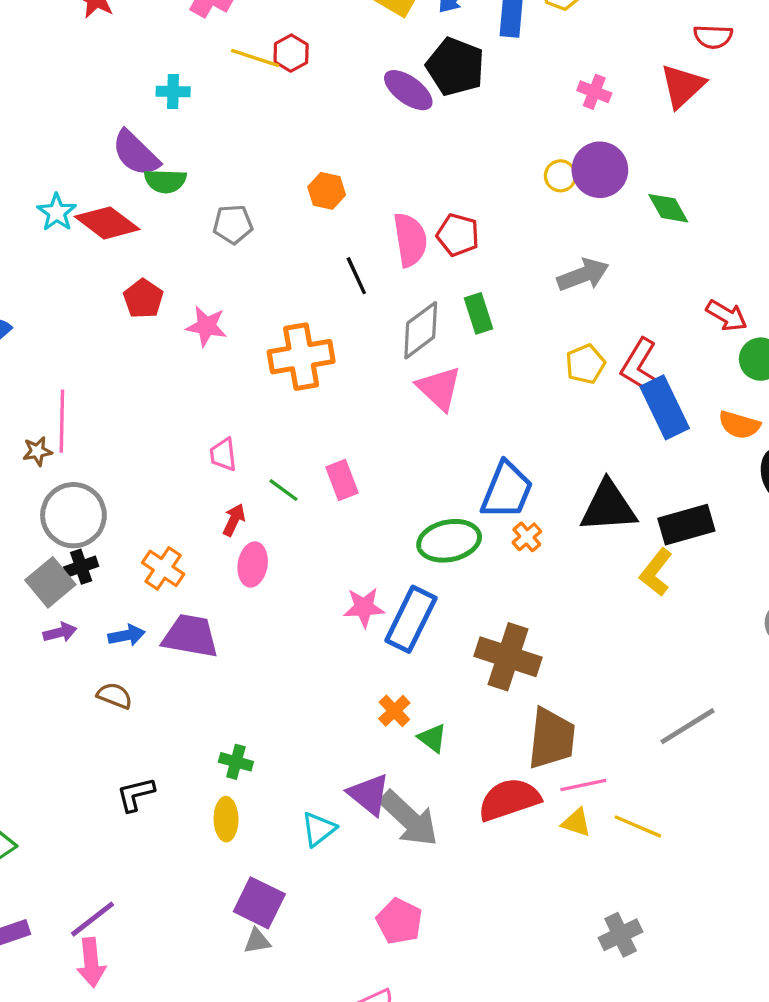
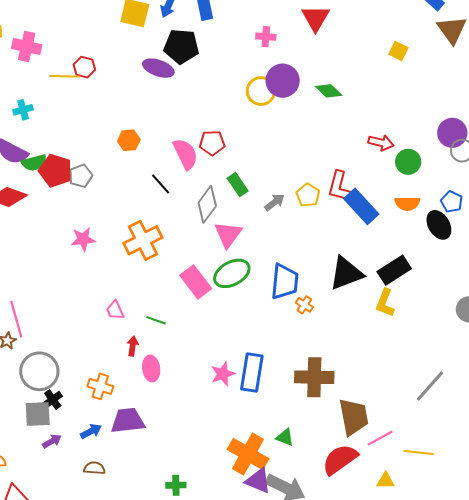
yellow circle: (560, 176) -> (261, 91), size x1.5
gray arrow: (583, 275) -> (275, 202), moved, size x0.7
red pentagon: (143, 299) -> (55, 171), moved, size x1.4
pink triangle: (439, 388) -> (228, 235), turned 40
pink rectangle: (342, 480) -> (196, 282), moved, size x1.4
green ellipse: (449, 541) -> (232, 273), moved
gray square: (50, 582) -> (38, 414), turned -36
orange cross: (394, 711) -> (248, 454), moved, size x2.0
yellow triangle: (576, 823) -> (386, 481), moved

